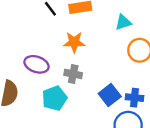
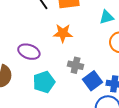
gray cross: (73, 74) -> (76, 65), moved

